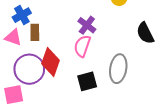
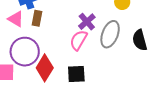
red diamond: (51, 62) -> (45, 68), moved
gray ellipse: (118, 69) -> (110, 34), moved

